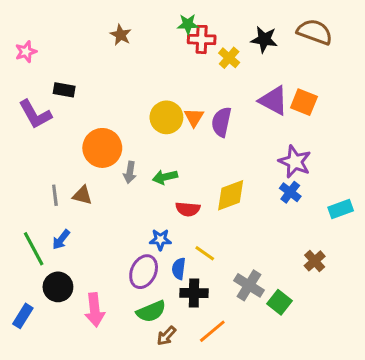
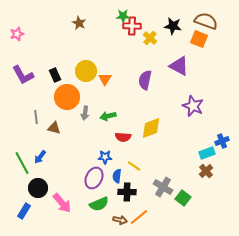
black rectangle: (64, 90) -> (55, 75), moved, turned 56
orange square: (304, 102) -> (199, 39), moved
yellow circle: (166, 117) -> (86, 71), moved
orange triangle: (194, 117) -> (105, 79), moved
blue cross: (290, 192) -> (222, 141), moved, turned 32
gray line: (55, 195) -> (36, 117), moved
cyan rectangle: (341, 209) -> (207, 153), moved
pink arrow: (95, 310) -> (62, 203), turned -35
blue rectangle: (23, 316) -> (24, 211), moved
brown arrow: (166, 336) -> (120, 220), moved, turned -120

